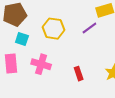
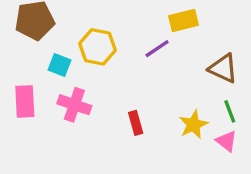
cyan square: (22, 39) -> (60, 65), moved

